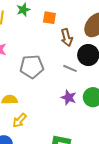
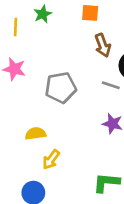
orange square: (49, 18) -> (90, 13), moved

